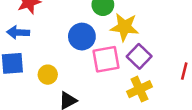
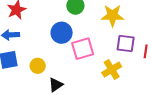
yellow star: (124, 27) -> (112, 16), moved
purple square: (139, 56) -> (126, 43), moved, turned -30

